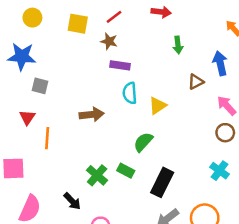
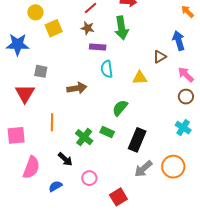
yellow circle: (32, 18) -> (35, 12), moved
yellow square: (78, 24) -> (54, 28), moved, turned -30
green arrow: (178, 45) -> (122, 28), moved, size x1.6
gray square: (40, 86) -> (41, 71), moved
yellow triangle: (157, 106) -> (140, 78), moved, turned 35
red triangle: (27, 117) -> (25, 93), size x1.5
orange line: (47, 138) -> (52, 122), moved

